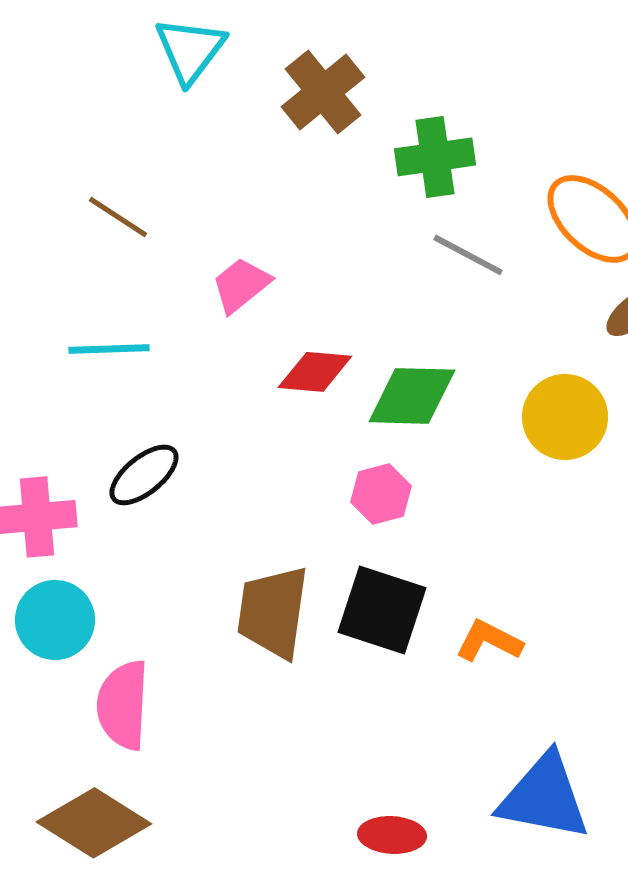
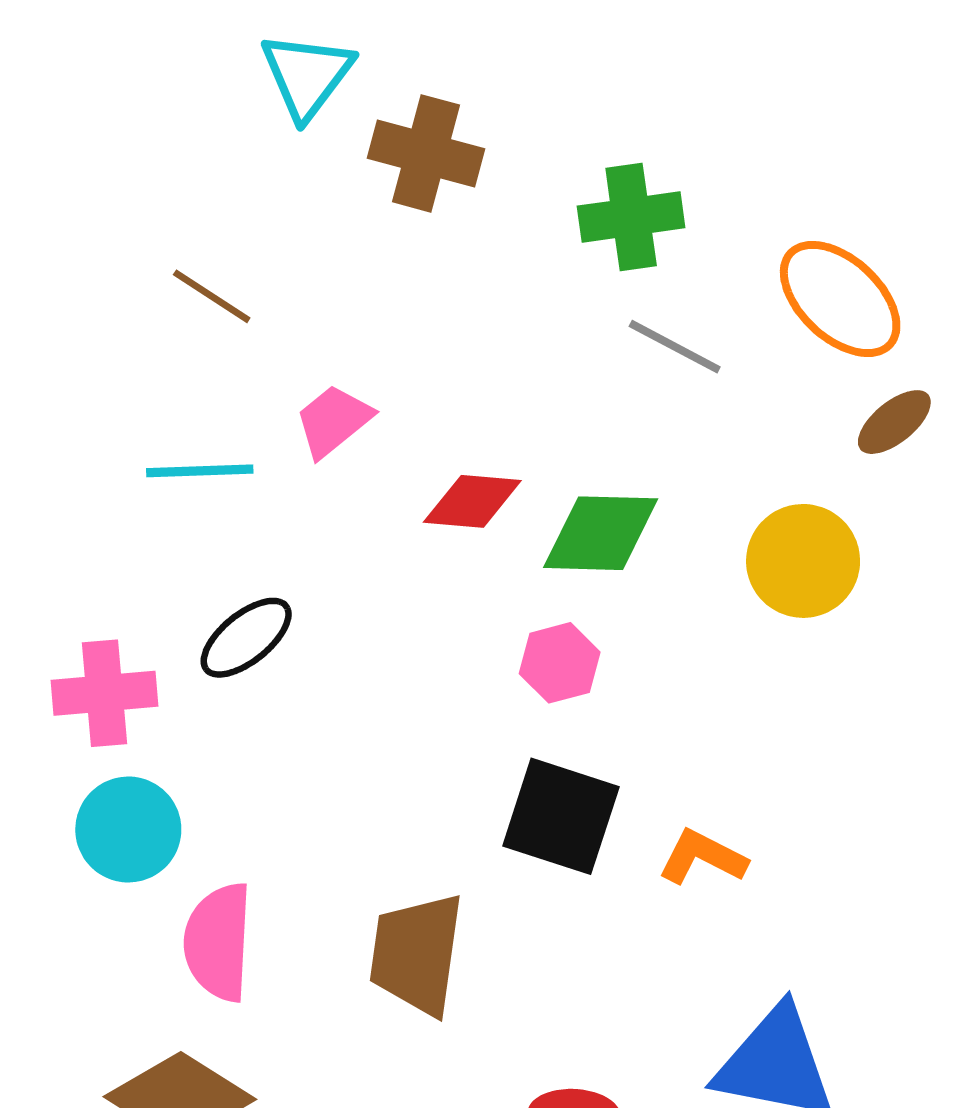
brown cross: (323, 92) -> (426, 153), moved, turned -36
pink trapezoid: (241, 285) -> (333, 421), moved
brown trapezoid: (273, 612) -> (417, 954), moved

